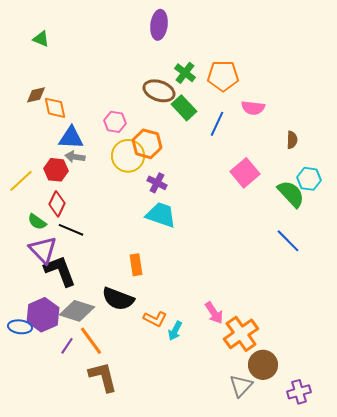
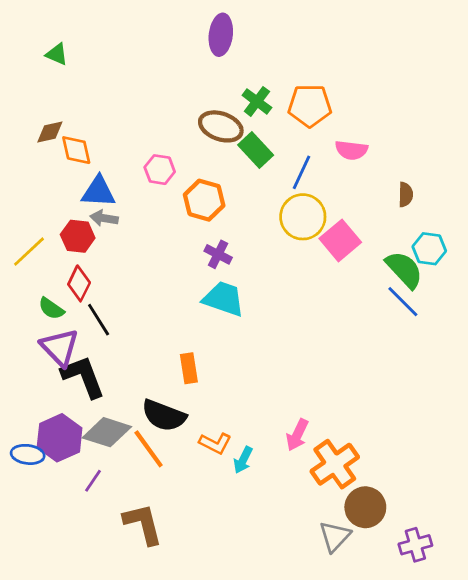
yellow circle: (128, 156) -> (303, 217), moved
black line: (71, 230) -> (99, 320), turned 35
blue line: (288, 241) -> (403, 302), moved
pink arrow: (214, 313) -> (297, 435), turned 60
orange line: (91, 341) -> (149, 449), moved

